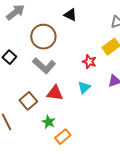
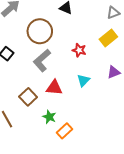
red star: (89, 62) -> (79, 50), moved
gray L-shape: (44, 66) -> (42, 60), turned 100

